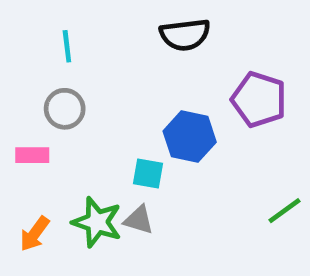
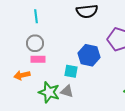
pink rectangle: (32, 155) -> (38, 59), moved
orange arrow: (35, 234) -> (22, 75), moved, turned 42

